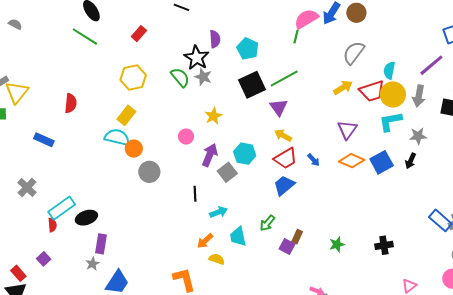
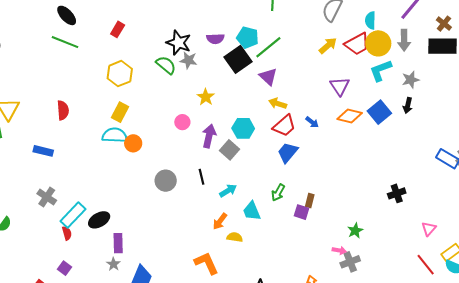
purple semicircle: (215, 39) -> (215, 39), moved, turned 102
cyan pentagon: (248, 49) -> (248, 37), moved
gray circle: (149, 172) -> (166, 181), moved
gray cross: (27, 187) -> (47, 197), moved
green star: (337, 244) -> (355, 231), moved

